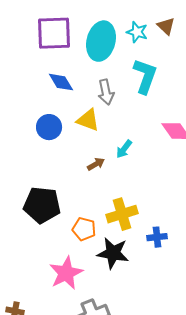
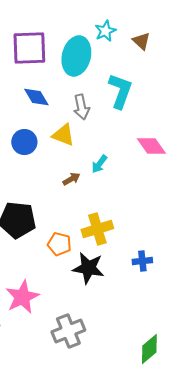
cyan star: (137, 32) -> (105, 31), moved, turned 30
blue cross: (157, 237) -> (142, 261), moved
pink star: (66, 273) -> (22, 297), moved

